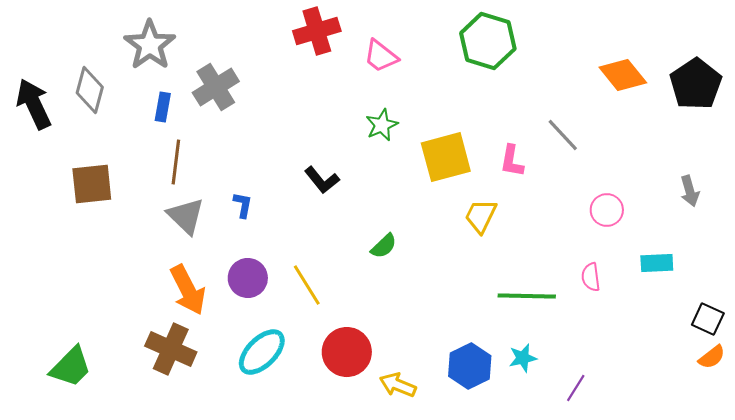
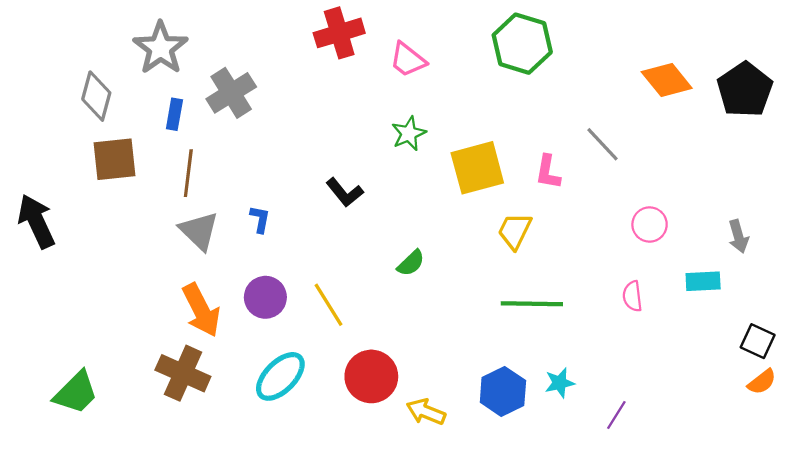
black arrow: (34, 104) -> (36, 221), moved
brown square: (92, 184) -> (115, 159), moved
gray arrow: (690, 191) -> (738, 236), moved
green line: (527, 296) -> (532, 304), moved

